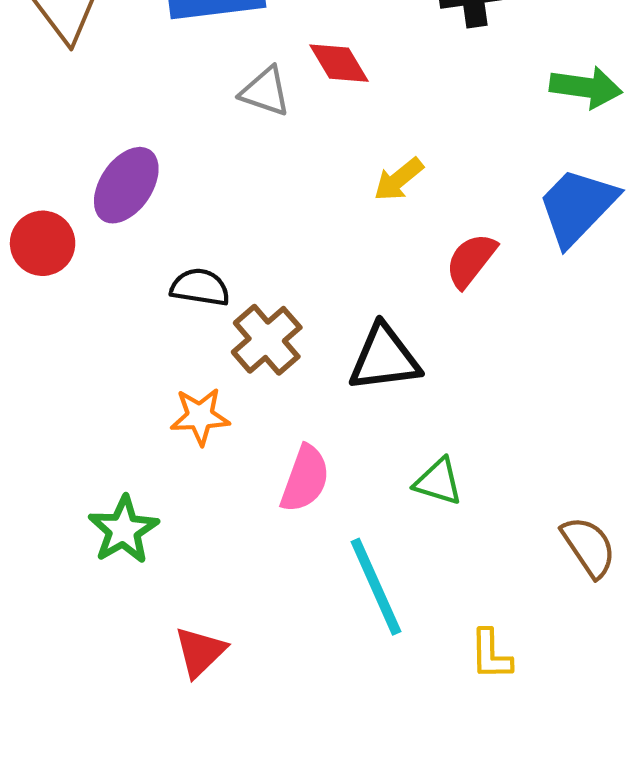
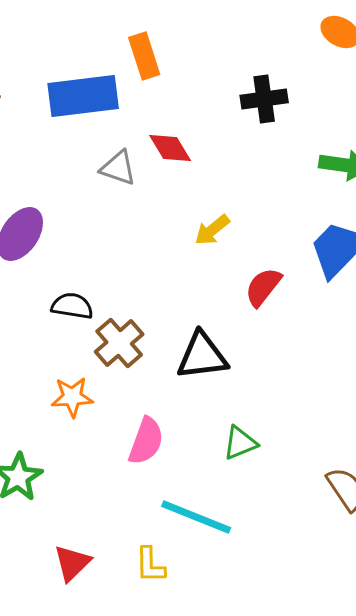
green triangle: (438, 482) -> (240, 443), turned -39
cyan line: (376, 587) -> (196, 517), turned -44
yellow L-shape: (491, 655) -> (150, 565), moved

